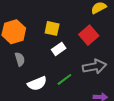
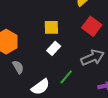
yellow square: (52, 28) -> (51, 27), moved
red square: (89, 35) -> (92, 26), moved

